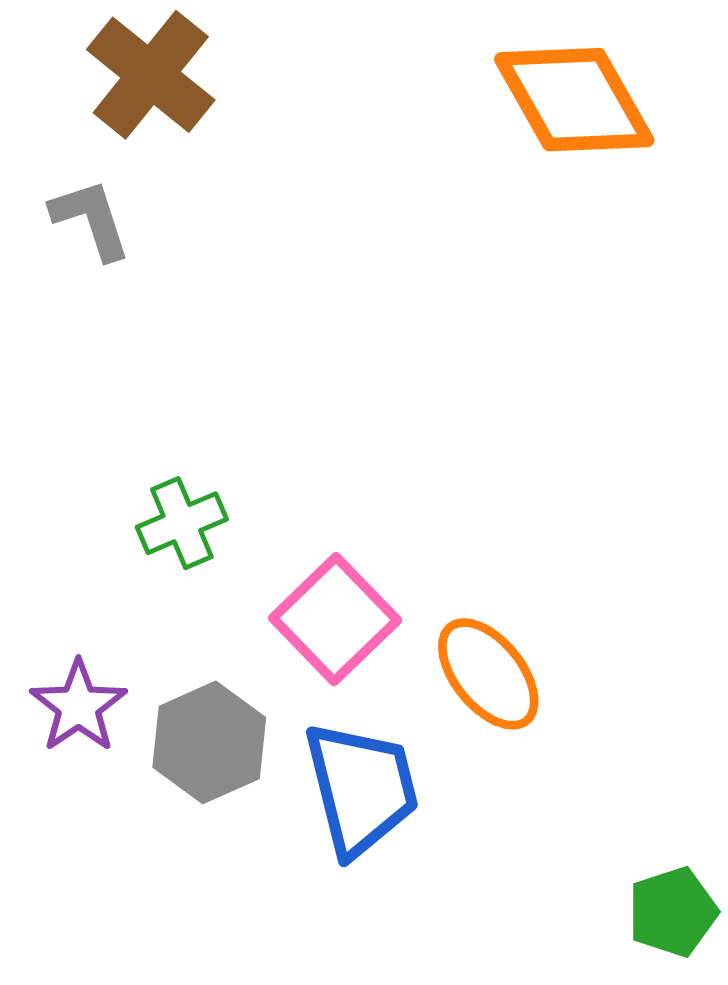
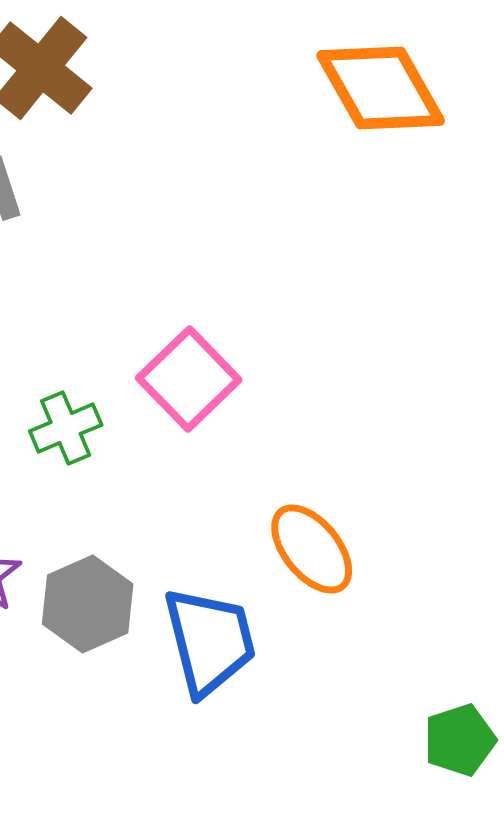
pink square: (335, 619) -> (189, 379), moved

